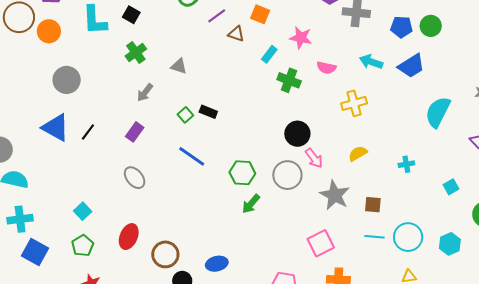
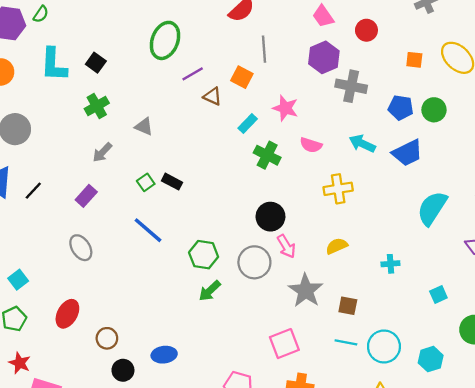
brown circle: (165, 254) -> (107, 338), size x0.7

